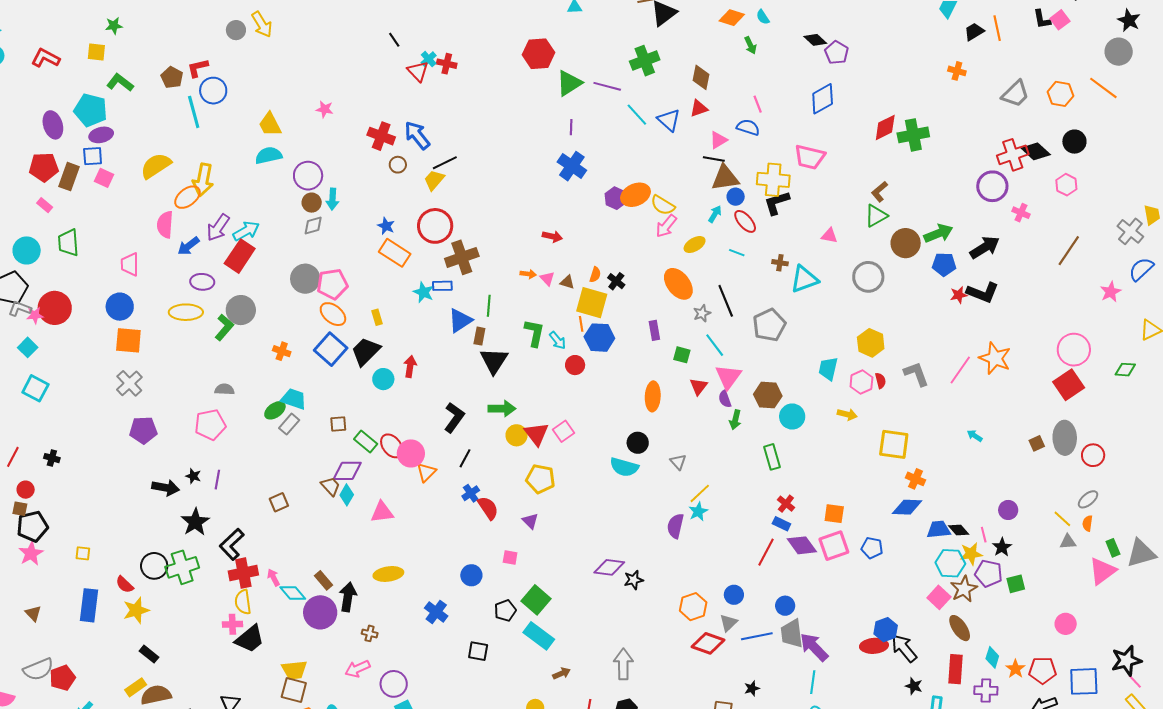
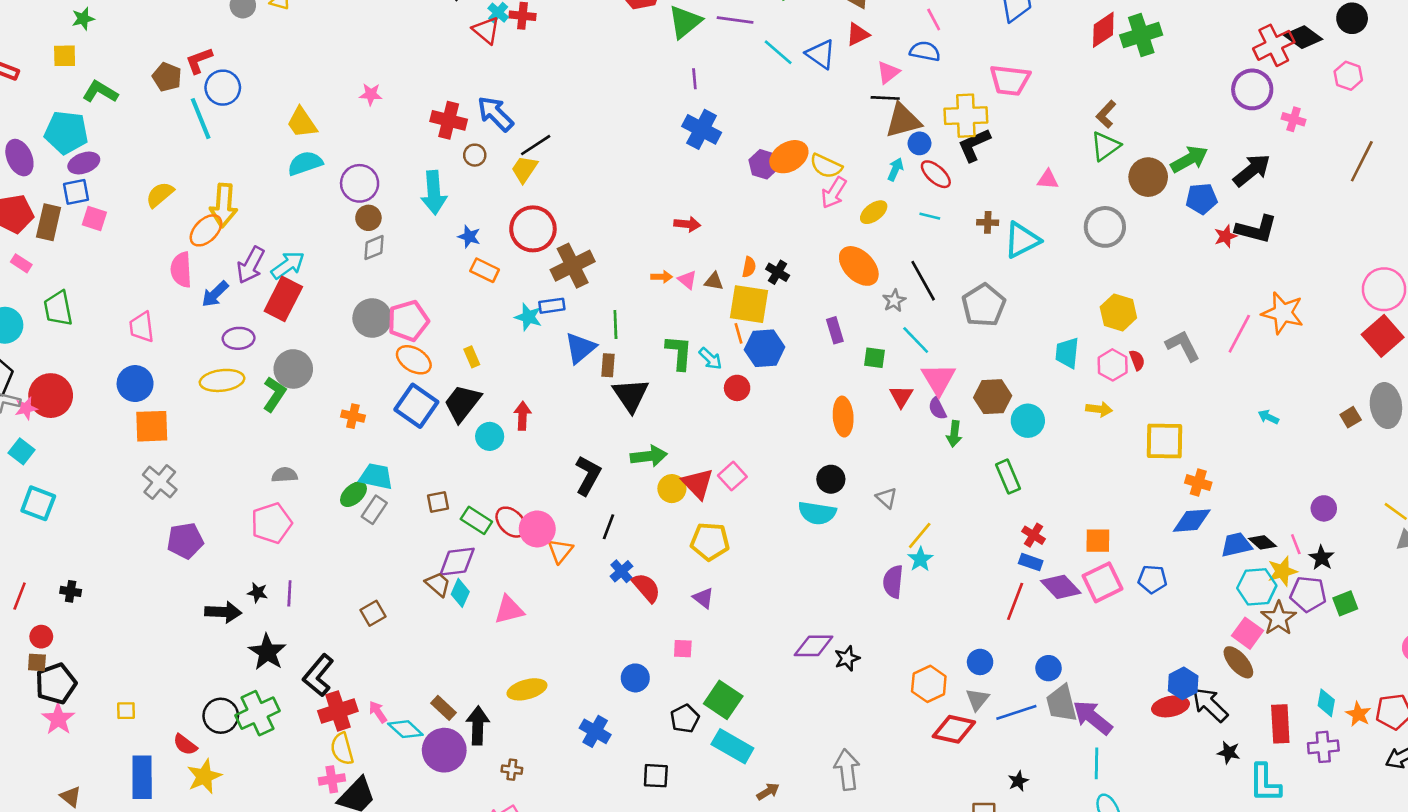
yellow semicircle: (156, 166) -> (160, 195), size x0.7
cyan arrow: (333, 199) -> (434, 193), moved, size x1.5
orange rectangle: (395, 253) -> (485, 270), size x0.7
brown ellipse: (960, 628) -> (1238, 662), moved

